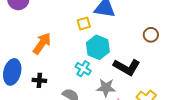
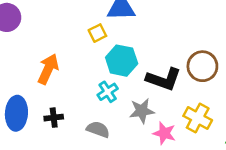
brown circle: (151, 35) -> (202, 66), moved, size x1.5
cyan cross: (83, 69) -> (108, 92), turned 35

